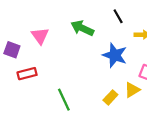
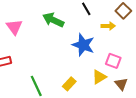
yellow rectangle: (110, 97) -> (69, 84), moved

